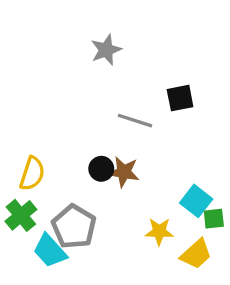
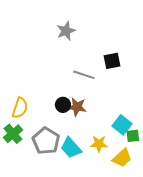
cyan trapezoid: (50, 251) -> (71, 148), moved

